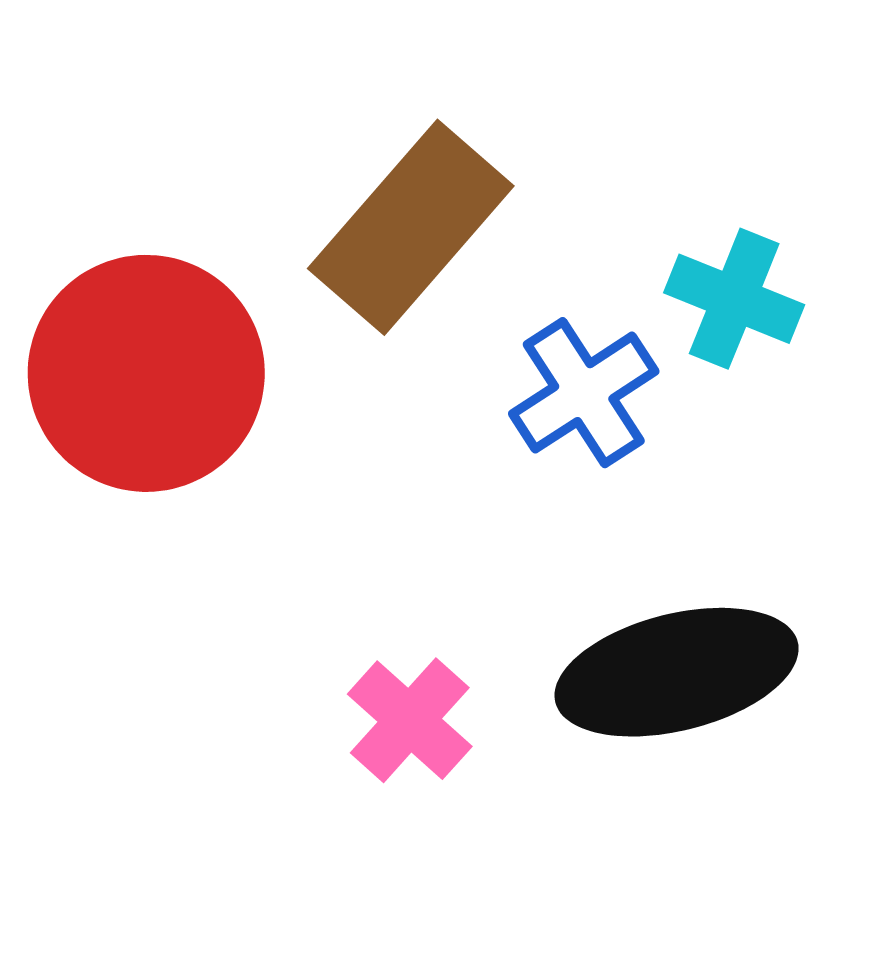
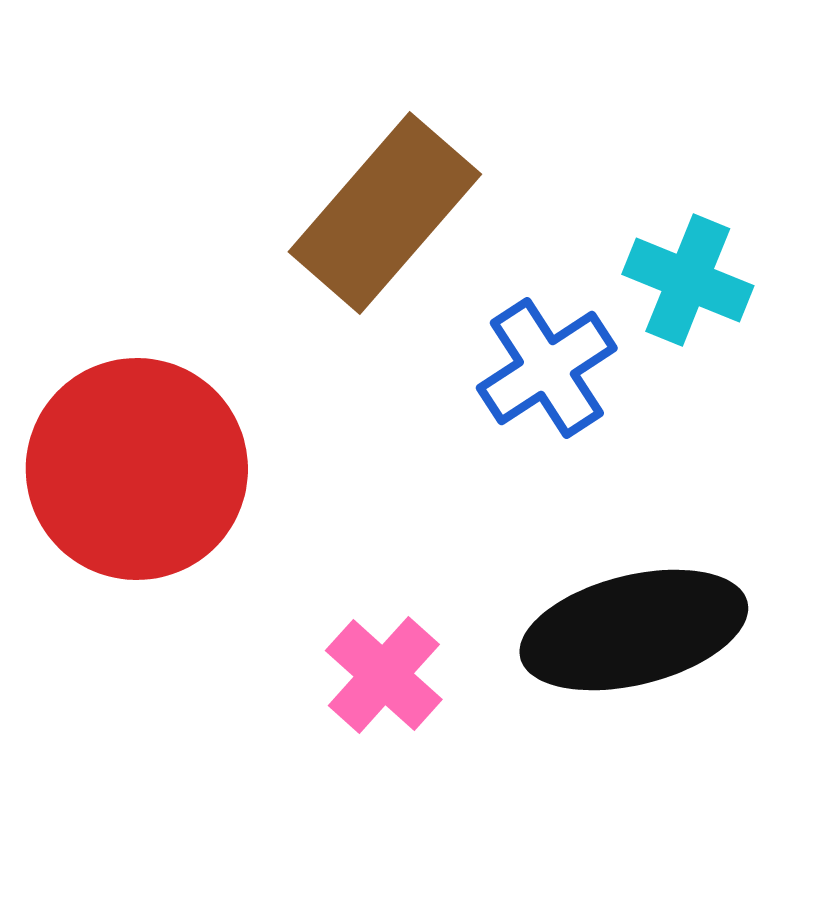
red circle: (146, 373) -> (137, 469), moved

